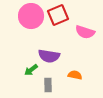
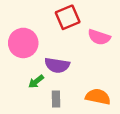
pink circle: (31, 16) -> (23, 43), moved
orange semicircle: (75, 75) -> (98, 97), moved, size x1.5

